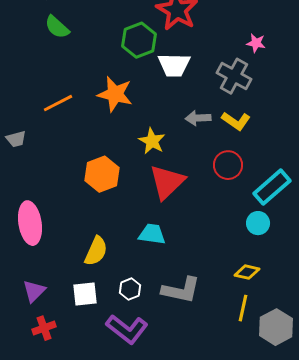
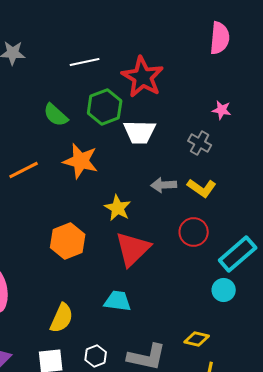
green semicircle: (57, 27) -> (56, 115), moved
gray cross: (234, 76) -> (200, 143), size x0.7
yellow diamond: (247, 272) -> (197, 339), moved

